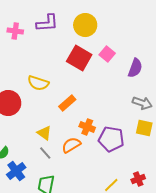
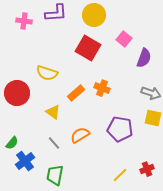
pink square: (107, 54) -> (124, 39), moved
orange cross: (87, 127) -> (102, 88), moved
yellow triangle: (44, 133) -> (53, 112), moved

